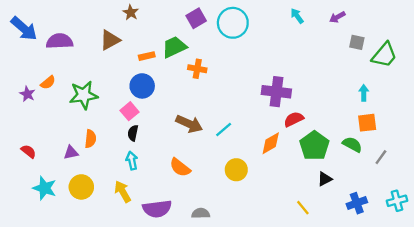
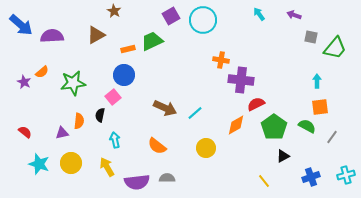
purple arrow: (337, 17) -> (294, 15), turned 48
orange cross: (197, 69) -> (221, 60), moved
black semicircle: (133, 133) -> (100, 115), moved
gray semicircle: (201, 213) -> (167, 178), moved

